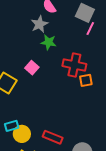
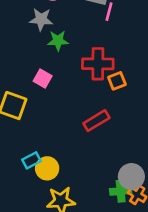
gray star: (39, 24) -> (41, 19), turned -30
red rectangle: (53, 137) -> (96, 121), moved, turned -42

